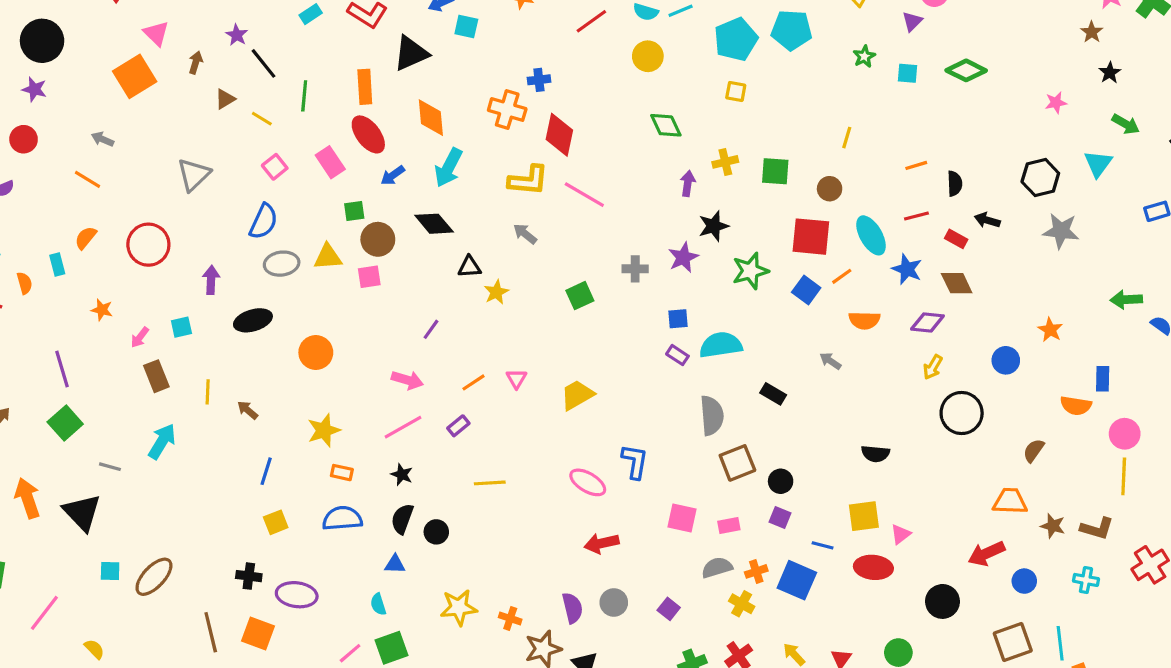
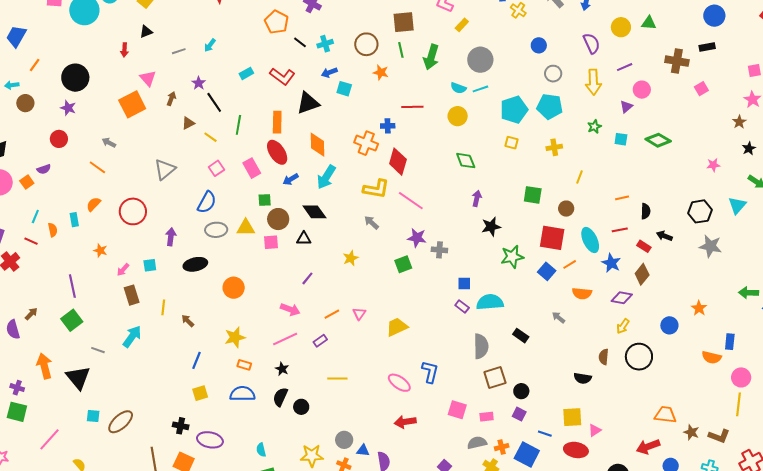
red line: (591, 21) -> (412, 107), moved, turned 30
yellow cross: (725, 162) -> (554, 147), moved
purple star: (683, 257) -> (417, 238), moved, turned 30
black triangle: (469, 267) -> (304, 239), moved
brown diamond: (957, 283) -> (642, 274), turned 60
brown semicircle: (1034, 450) -> (604, 357), moved, turned -35
blue triangle: (395, 564) -> (363, 450), moved
gray circle: (614, 602) -> (344, 440), moved

